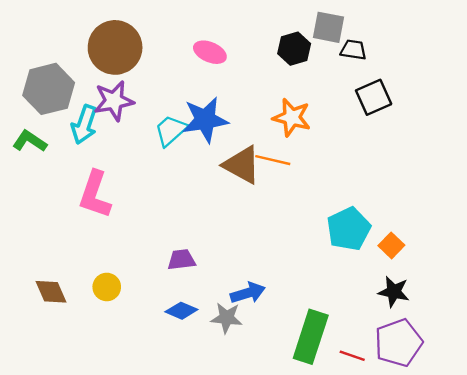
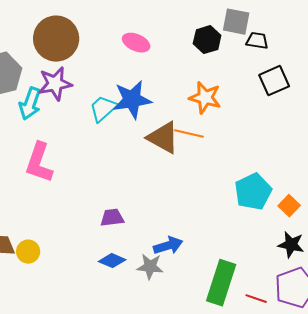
yellow circle: (107, 287) -> (28, 252), moved

